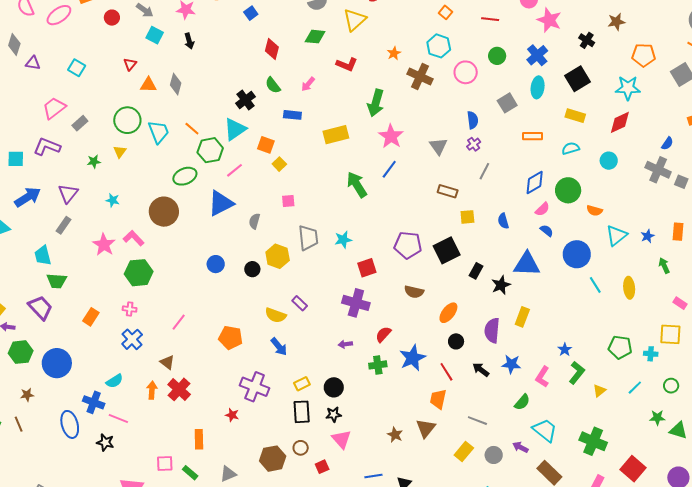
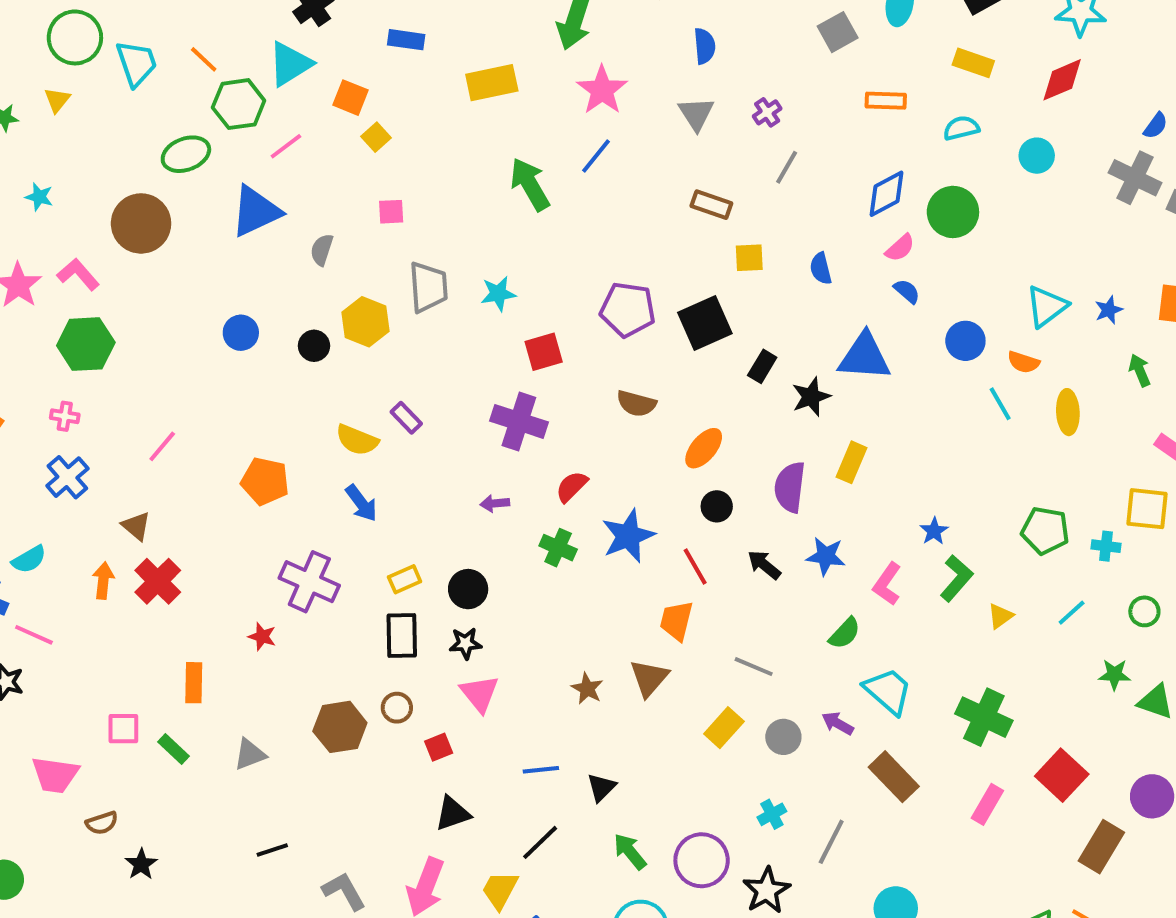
blue semicircle: (473, 120) -> (705, 46), moved
orange semicircle: (594, 211) -> (1023, 362), moved
blue circle: (577, 254) -> (965, 341), size x0.7
green cross: (378, 365) -> (558, 548), turned 30

